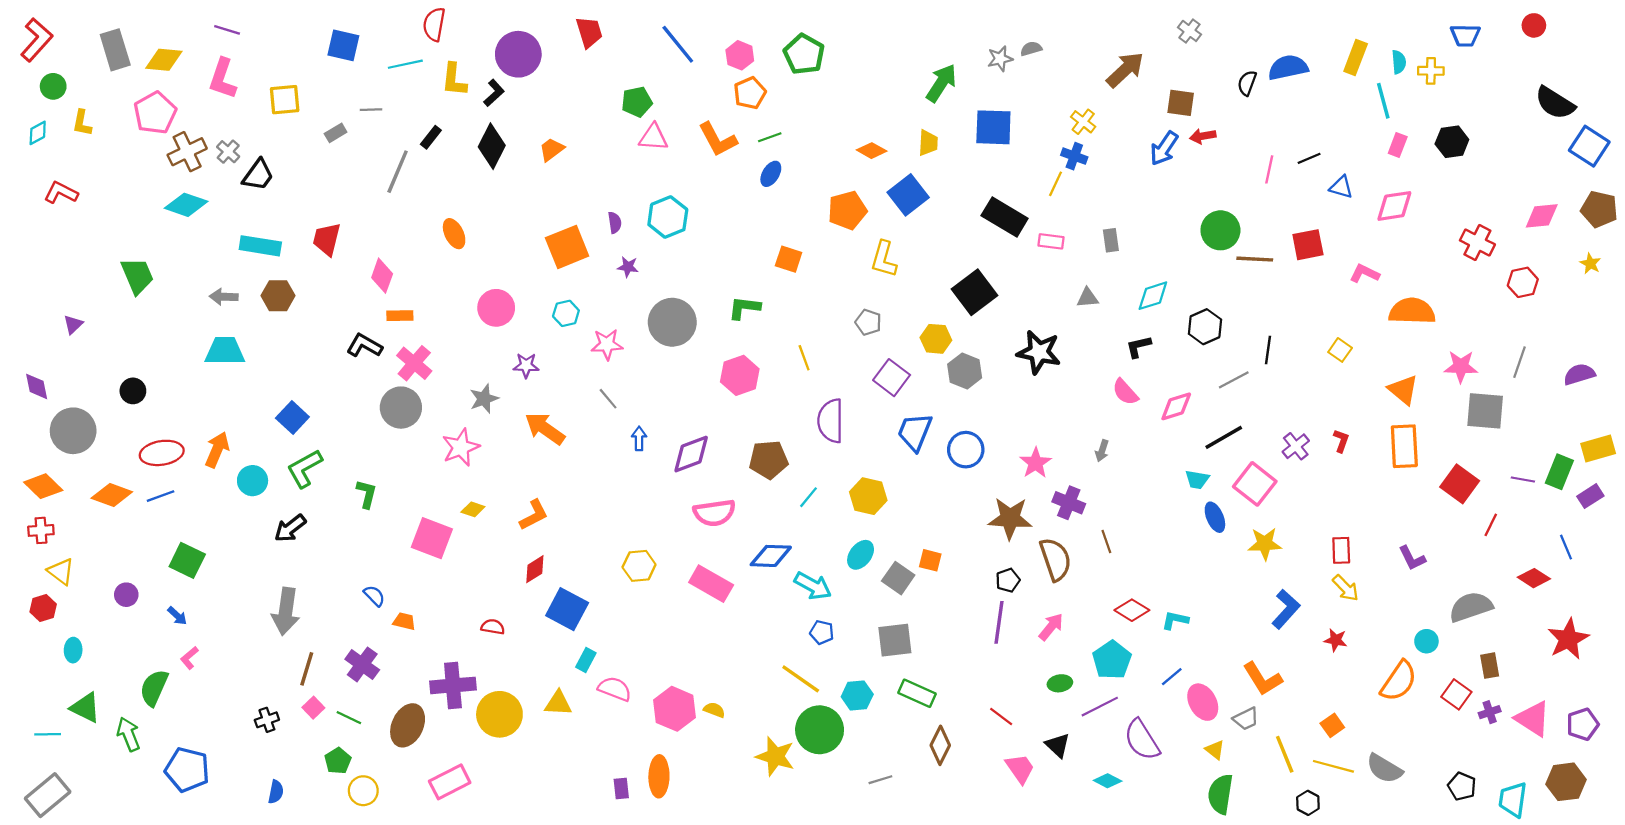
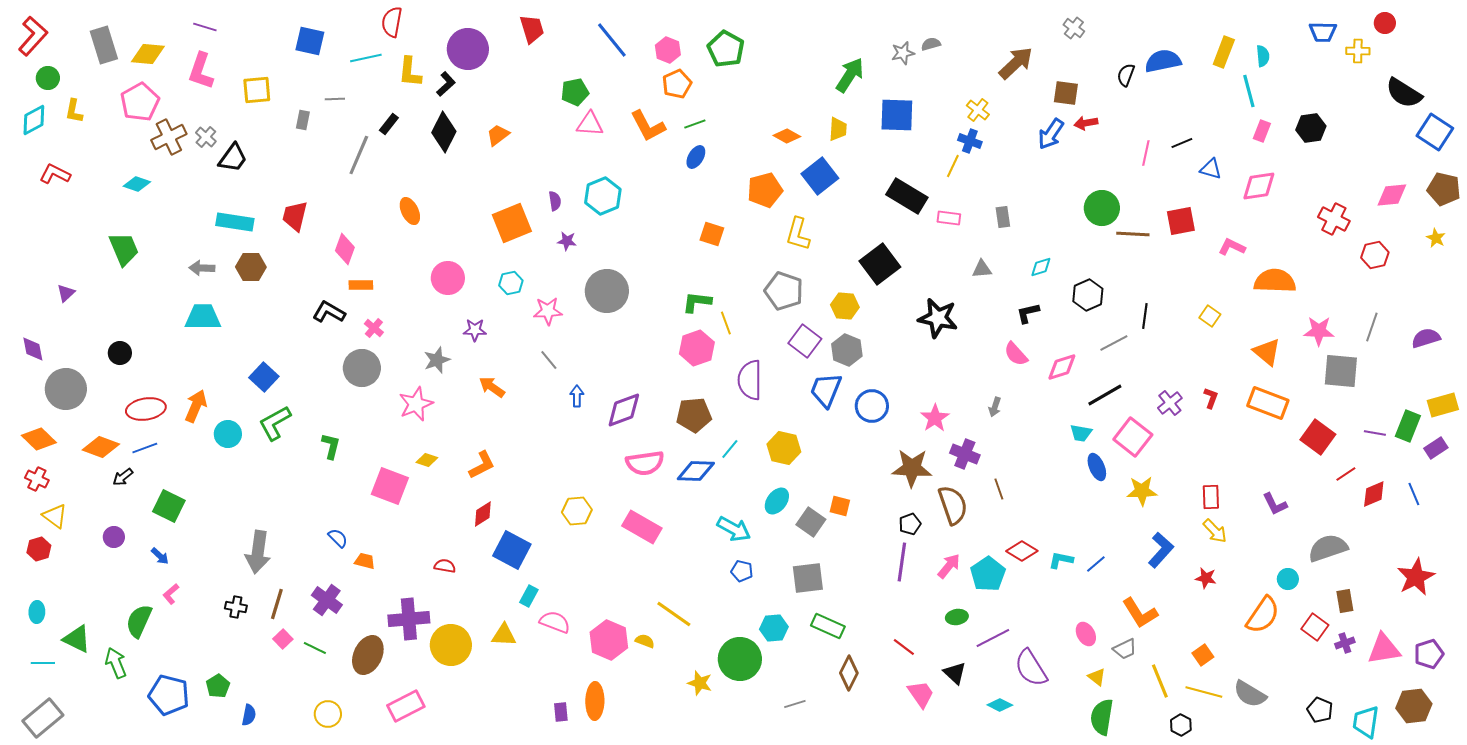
yellow cross: (1431, 71) -> (1358, 51), moved
cyan diamond: (38, 133) -> (34, 120), size x1.4
gray rectangle: (336, 133) -> (303, 120), turned -48
cyan diamond: (186, 205) -> (137, 184), moved, size x0.7
cyan diamond: (1153, 296) -> (1041, 267), size x0.7
green L-shape: (744, 308) -> (697, 302), moved
gray pentagon: (868, 322) -> (784, 291), size x1.6
pink cross: (414, 363) -> (374, 328), size x0.6
gray hexagon: (965, 371) -> (847, 350), moved
pink hexagon: (740, 375) -> (697, 348), moved
orange arrow: (545, 429) -> (492, 387), size x0.7
orange rectangle: (1404, 446) -> (1268, 403), turned -66
red line: (1491, 525) -> (1346, 474), turned 30
black arrow: (290, 528) -> (123, 477), moved, size x0.7
red cross: (41, 530) -> (37, 479), turned 30
blue diamond: (771, 556) -> (696, 471), moved
red diamond: (1534, 578) -> (1374, 494), moved, turned -56
cyan ellipse: (73, 650) -> (37, 612), moved
cyan pentagon: (1112, 660) -> (988, 574), moved
blue line: (1172, 677) -> (1096, 564), moved
yellow line: (801, 679) -> (674, 614), moved
pink ellipse: (1203, 702) -> (1086, 634), size x0.7
pink triangle: (1533, 719) -> (1384, 649), turned -42
black cross: (267, 720) -> (236, 607), moved, turned 30
yellow star: (775, 756) -> (700, 683), size x0.7
green pentagon: (338, 761) -> (218, 686), moved

